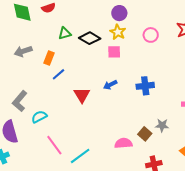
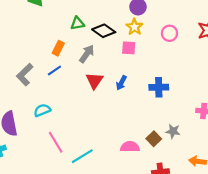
gray arrow: (23, 51) -> (87, 54), moved, turned 138
blue line: (58, 74) -> (54, 71), moved
blue arrow: (110, 85) -> (121, 83), turned -40
red triangle: (82, 95) -> (94, 81), moved
gray L-shape: (20, 101) -> (25, 75), moved

